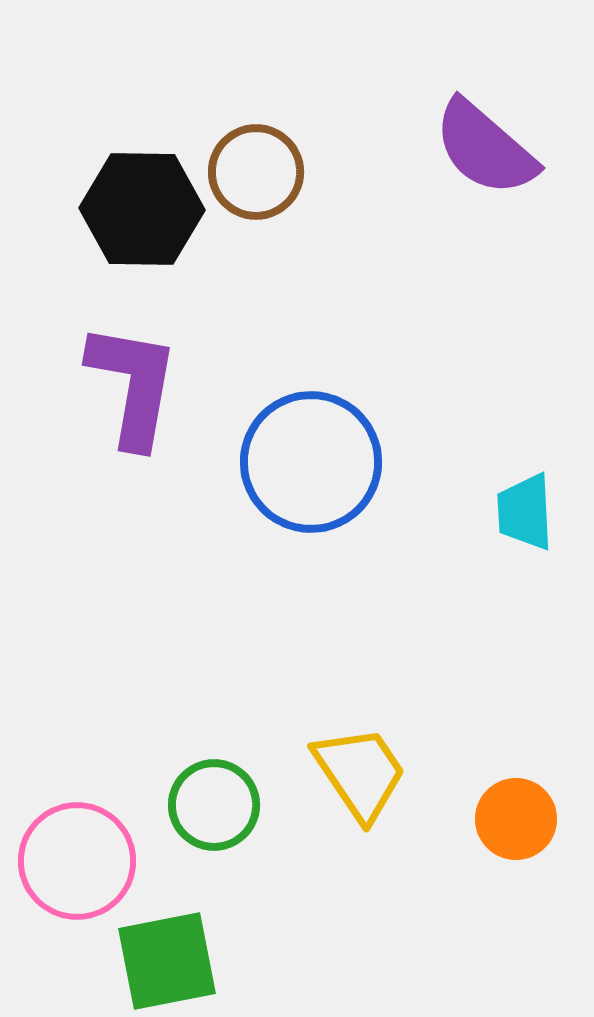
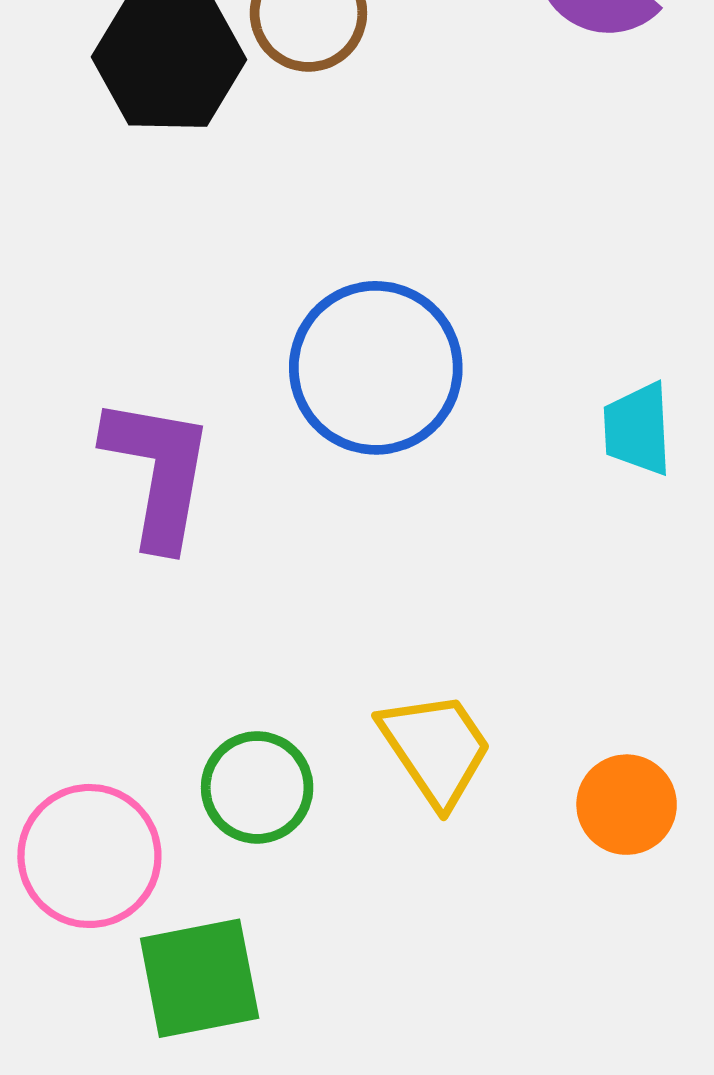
purple L-shape: (133, 385) -> (158, 472), moved

